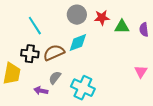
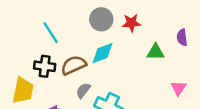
green triangle: (122, 27) -> (156, 52), moved
gray semicircle: (55, 78) -> (83, 90), moved

